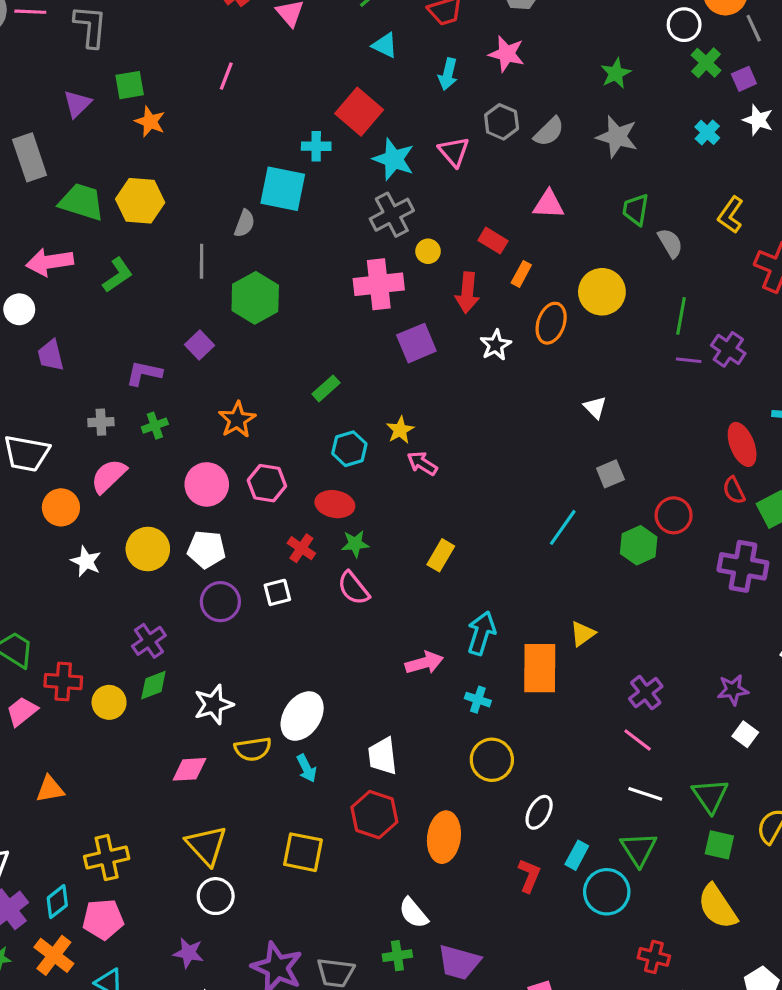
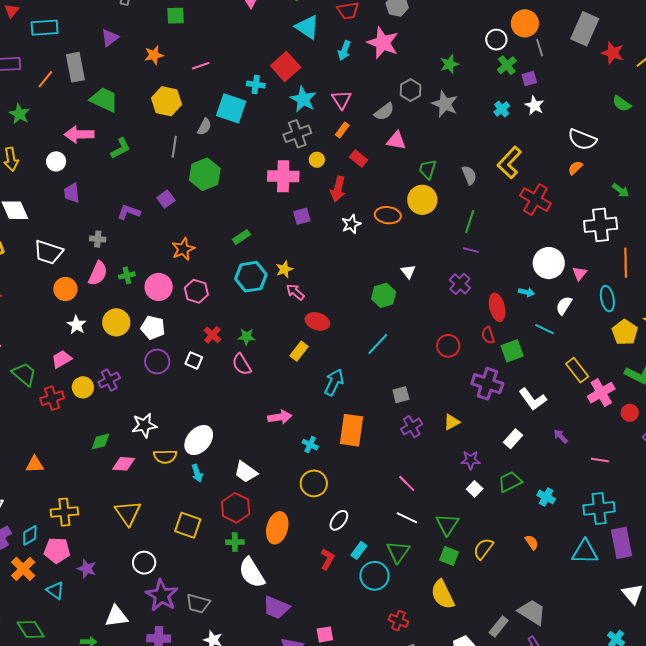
cyan triangle: (385, 45) -> (307, 27), size x1.5
pink star: (507, 54) -> (383, 43), size x1.4
pink line: (226, 76) -> (201, 66), moved, turned 42
green square: (130, 85) -> (176, 16), moved
orange star: (150, 122) -> (154, 55), turned 30
gray hexagon: (502, 122) -> (410, 90), moved
gray semicircle: (549, 132) -> (384, 112), moved
yellow hexagon: (140, 201) -> (167, 101), moved
green trapezoid: (636, 210) -> (428, 169), moved
yellow L-shape: (731, 215) -> (509, 163), size x1.4
orange rectangle: (521, 274) -> (342, 130), moved
orange ellipse: (551, 323) -> (388, 215), turned 70
purple square: (416, 343) -> (302, 216), size x0.7
purple cross: (728, 349) -> (460, 284), moved
green cross: (155, 426) -> (127, 275), moved
cyan hexagon: (349, 449) -> (251, 277), size x1.4
gray square: (610, 474) -> (401, 395), moved
pink semicircle: (109, 476) -> (98, 273), turned 150
red ellipse: (335, 504) -> (317, 321), moved
green hexagon: (639, 545) -> (384, 295), moved
white square: (277, 592) -> (194, 361), turned 30
cyan arrow: (481, 633) -> (334, 382), moved
yellow triangle: (583, 634) -> (452, 422), moved
red cross: (63, 682) -> (52, 398), turned -30
green diamond: (153, 685) -> (101, 441), moved
purple cross: (646, 693) -> (412, 427), moved
yellow circle: (109, 702) -> (83, 387), moved
pink trapezoid: (22, 711) -> (62, 359), moved
white trapezoid: (383, 756) -> (246, 472), turned -55
white circle: (216, 896) -> (144, 563), moved
white semicircle: (413, 913) -> (252, 573), size x1.5
purple star: (188, 953) -> (87, 569), moved
green cross: (397, 956) -> (235, 542), moved

